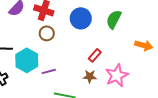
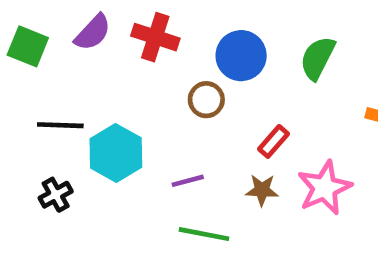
brown circle: (47, 33) -> (206, 100), moved
purple line: (49, 71) -> (188, 181), moved

